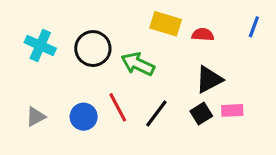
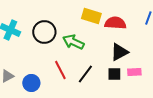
red semicircle: (203, 35) -> (115, 23), size x1.5
black square: (201, 114) -> (114, 74), turned 32
blue circle: (84, 117) -> (31, 83), moved

